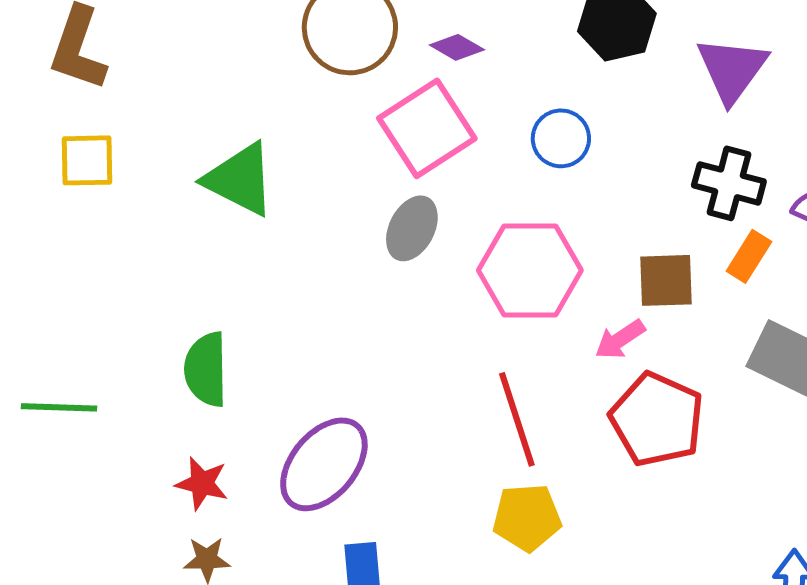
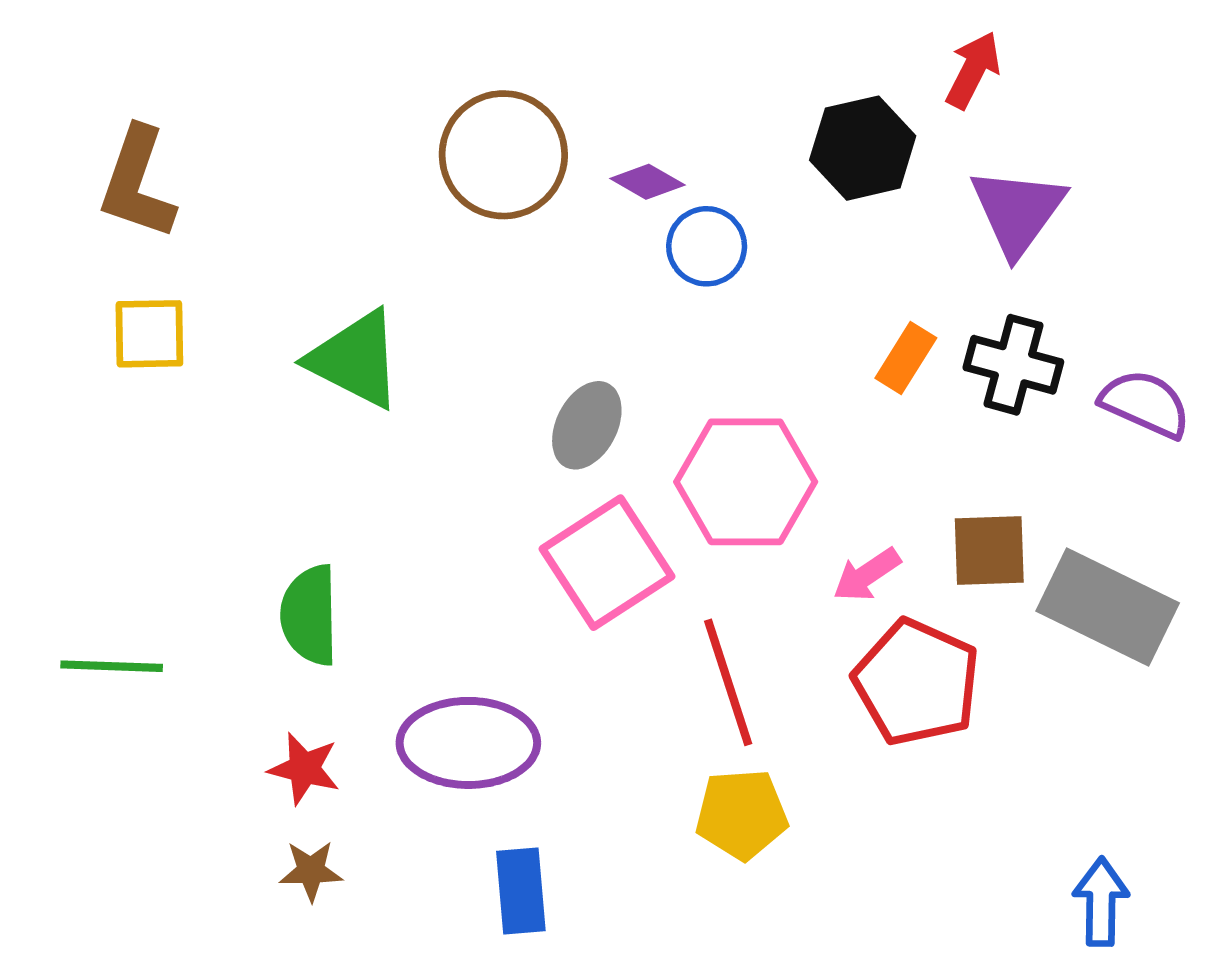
pink square: (427, 128) -> (607, 563), moved
blue circle: (561, 138) -> (707, 246), moved
orange rectangle: (749, 256) -> (906, 358), moved
brown square: (666, 280) -> (989, 550), moved
purple ellipse: (324, 464) -> (468, 743), turned 50

